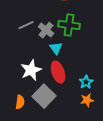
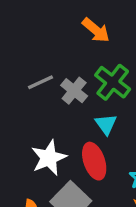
green cross: (69, 25) -> (113, 82), turned 30
cyan triangle: (56, 48) -> (106, 124), moved

